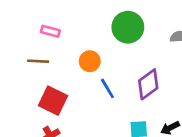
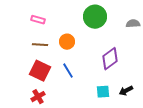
brown line: (38, 61) -> (40, 45), moved
blue line: (107, 88) -> (68, 71), moved

